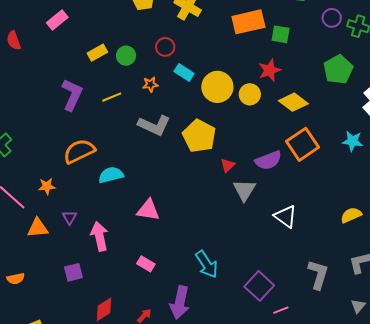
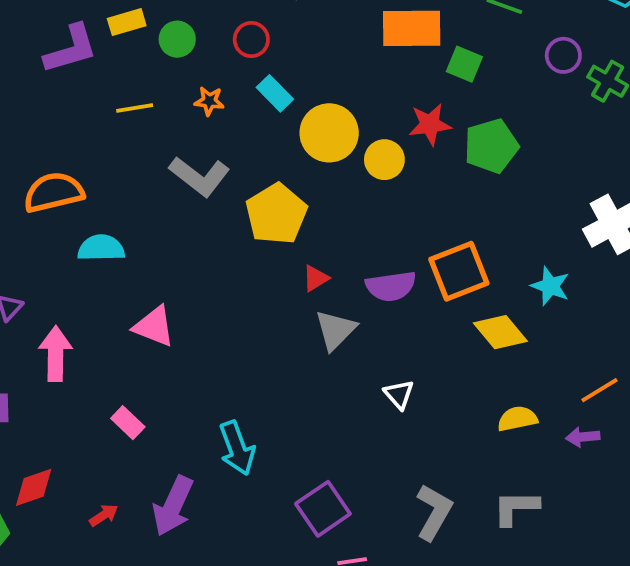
green pentagon: (338, 69) -> (491, 146), moved
purple L-shape: (72, 95) -> (71, 49), moved, turned 36
yellow diamond: (293, 102) -> (500, 332), moved
white triangle: (286, 216) -> (399, 394), size x0.7

